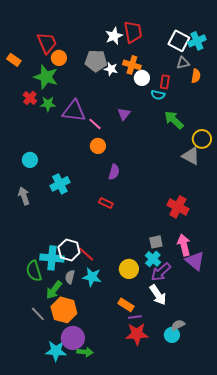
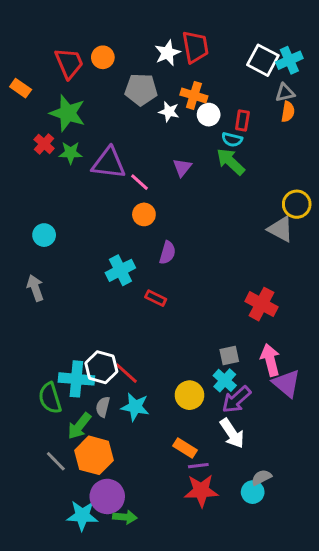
orange circle: (59, 58) -> (103, 57), moved
gray triangle: (183, 63) -> (285, 93), moved
white star: (111, 69) -> (169, 112), moved
green arrow: (174, 120) -> (231, 162), moved
cyan cross: (60, 184) -> (120, 270), moved

